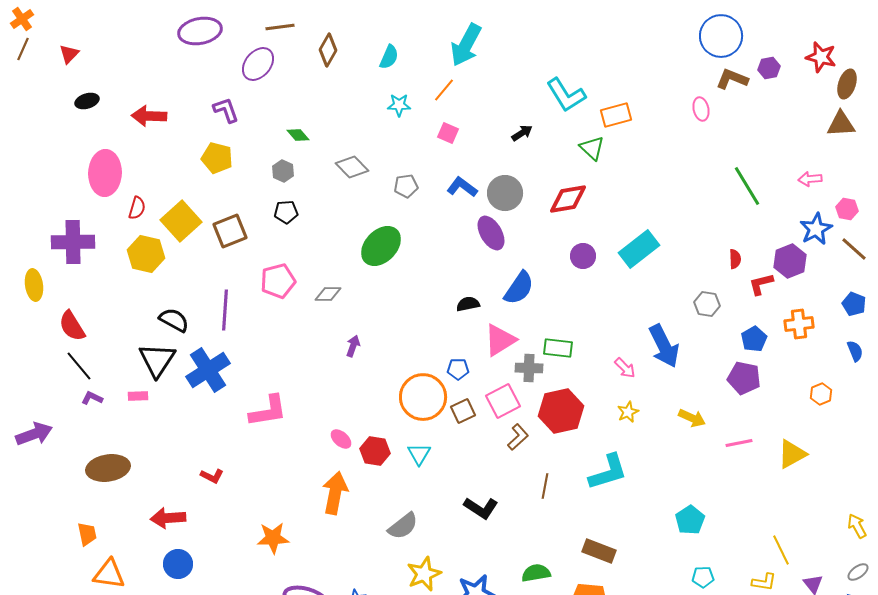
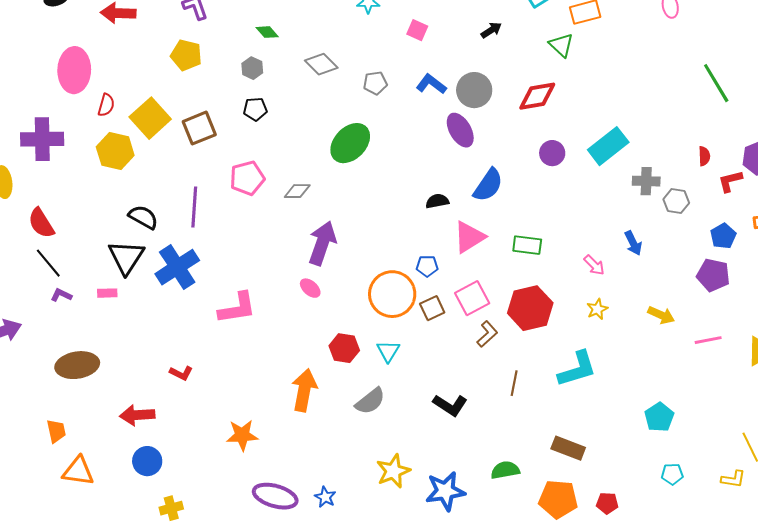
purple arrow: (353, 346) -> (322, 243), size x2.0
blue arrow: (664, 346) -> (633, 243), size x0.6
gray cross: (529, 368) -> (646, 181), moved
pink ellipse: (341, 439) -> (310, 288), moved
gray semicircle: (403, 526) -> (370, 401), moved

